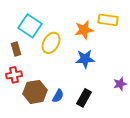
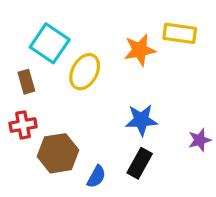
blue star: (85, 59) -> (141, 120), moved
blue semicircle: (58, 96) -> (96, 177), moved

